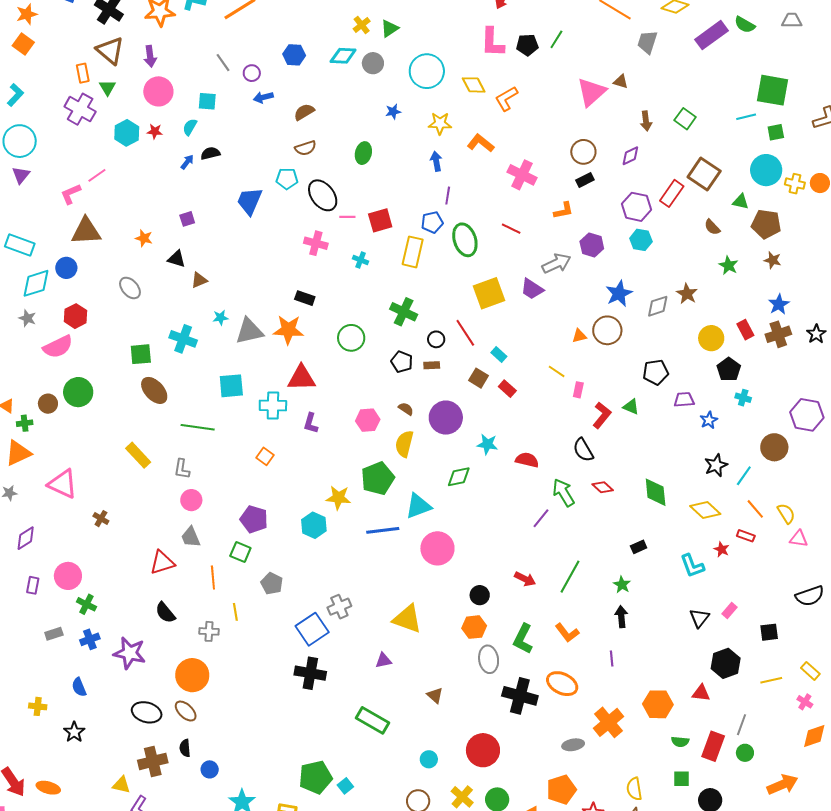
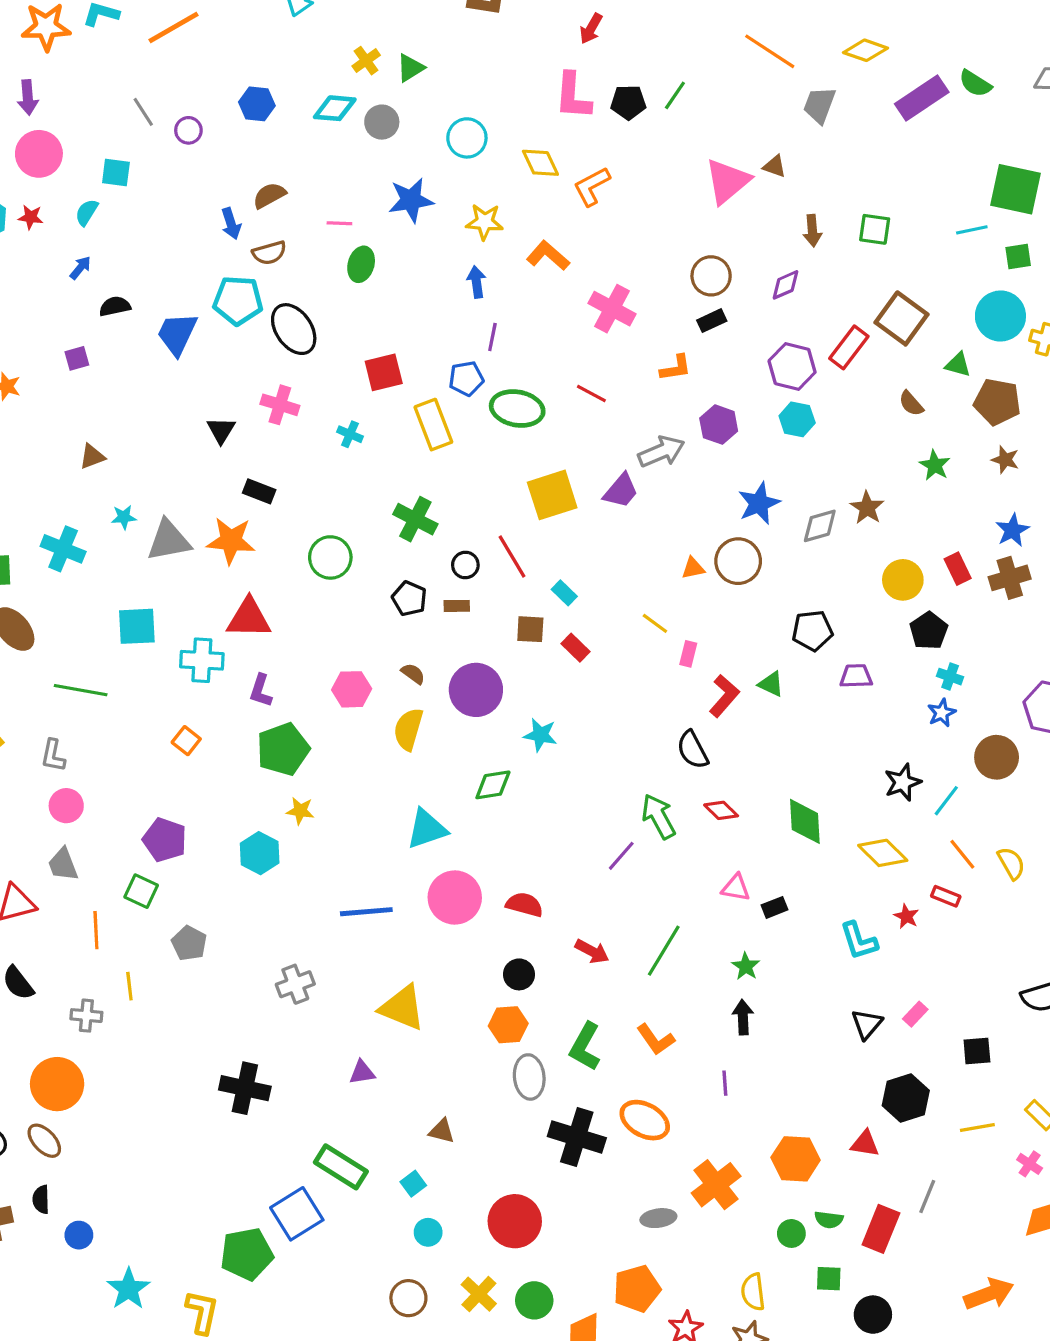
cyan circle: (427, 71) -> (467, 138), size x0.7
blue arrow: (263, 97) -> (231, 224), moved, turned -96
blue star: (393, 112) -> (411, 200), size x1.8
green square: (685, 119) -> (875, 229), turned -30
black semicircle: (210, 153) -> (115, 306), moved
cyan pentagon: (287, 179) -> (238, 300), size x1.4
pink line: (347, 217) -> (339, 223), moved
green ellipse: (465, 240) -> (517, 409), turned -64
yellow rectangle: (413, 252) -> (433, 425), turned -36
black triangle: (177, 259) -> (221, 430), moved, turned 42
purple trapezoid: (532, 289) -> (621, 491), turned -85
brown square: (478, 378) -> (530, 629), turned -30
blue star: (709, 420) -> (942, 713), moved
red semicircle: (527, 460) -> (524, 905), moved
green pentagon: (378, 478) -> (283, 749), moved
yellow star: (338, 498) -> (300, 811), size x0.7
blue line: (383, 530) -> (366, 912), moved
pink triangle: (799, 539) -> (736, 888), moved
blue square: (312, 629) -> (297, 1214), moved
brown triangle: (435, 695) -> (442, 1131), turned -30
green circle: (745, 753) -> (791, 1233), moved
cyan square: (345, 786) -> (413, 1184), moved

